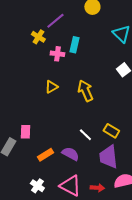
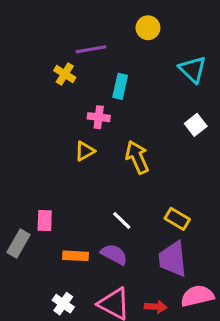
purple line: (55, 21) -> (91, 49), turned 30
pink cross: (57, 54) -> (99, 117), moved
white line: (85, 135) -> (122, 220), moved
orange rectangle: (45, 155) -> (76, 256), turned 35

